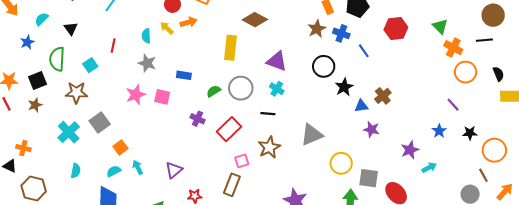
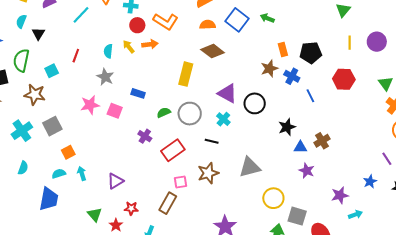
cyan semicircle: (42, 19) -> (21, 21), moved, turned -32
black circle: (324, 66) -> (255, 103), moved

